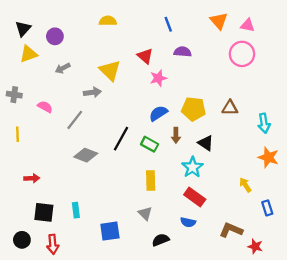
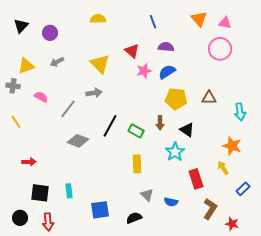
yellow triangle: (29, 54) -> (26, 66), moved
gray arrow: (92, 92) -> (94, 93), moved
blue semicircle: (158, 113) -> (167, 72), moved
yellow line: (18, 134) -> (16, 122), turned -32
orange star: (268, 157) -> (232, 146), moved
red rectangle: (195, 197) -> (196, 179), moved, turned 36
blue rectangle: (267, 208) -> (243, 189), turned 64
gray triangle: (145, 213) -> (147, 195), moved
brown L-shape: (231, 230) -> (210, 209), turned 100
black semicircle: (161, 240) -> (134, 218), moved

